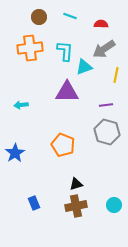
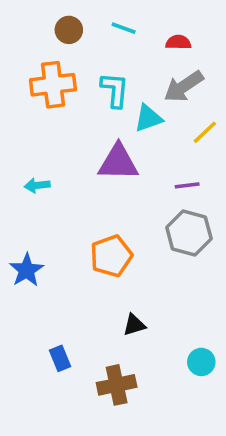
yellow line: (116, 75) -> (205, 132), turned 35
orange pentagon: (63, 145) -> (111, 256), turned 30
brown cross: (76, 206) -> (117, 385), moved

